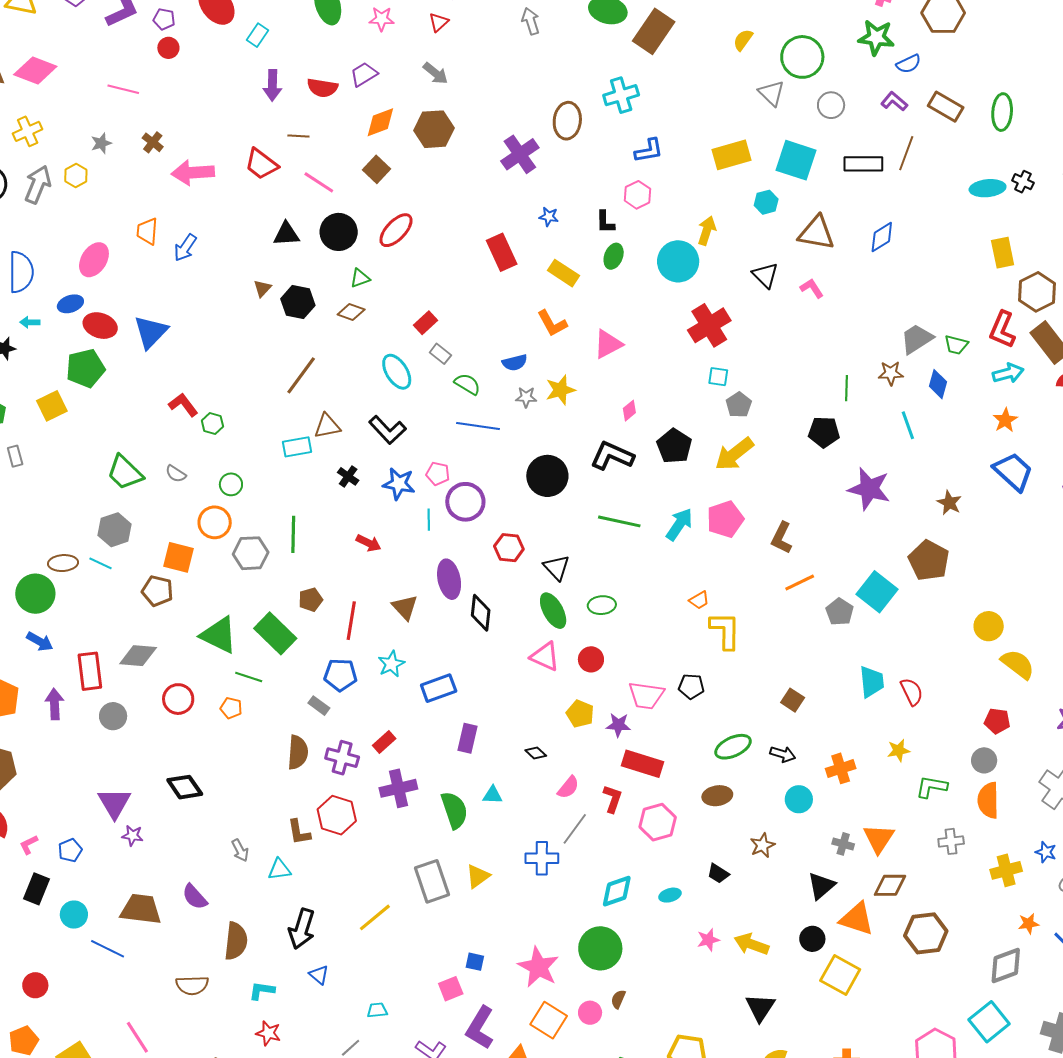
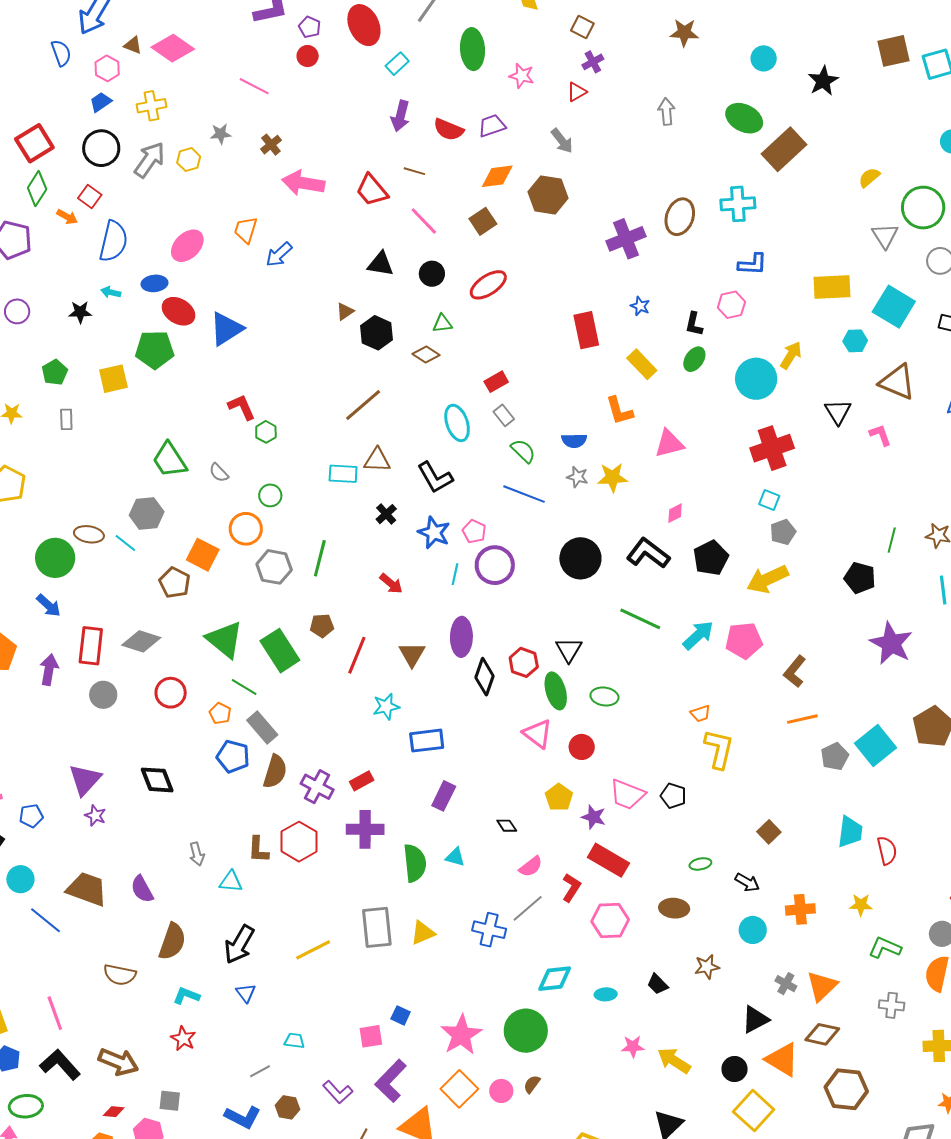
black circle: (339, 232) -> (432, 274), size x0.7
red hexagon: (509, 548) -> (524, 662), moved
blue pentagon: (340, 675) -> (233, 756), moved
gray rectangle: (319, 706) -> (262, 728), moved, size x1.5
green ellipse: (733, 747) -> (700, 864), size x0.6

